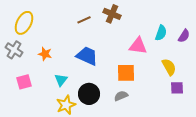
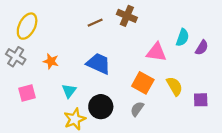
purple semicircle: (184, 36) -> (202, 48), moved
yellow semicircle: (169, 67) -> (175, 86), moved
orange square: (126, 73) -> (143, 83), turned 30
gray semicircle: (121, 96) -> (137, 109), turned -32

